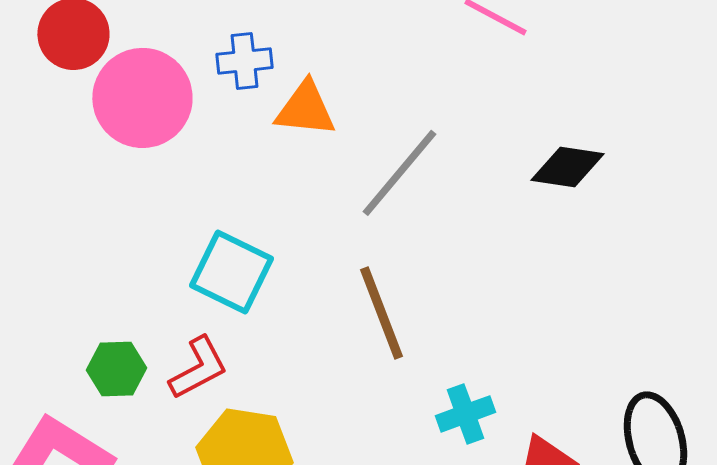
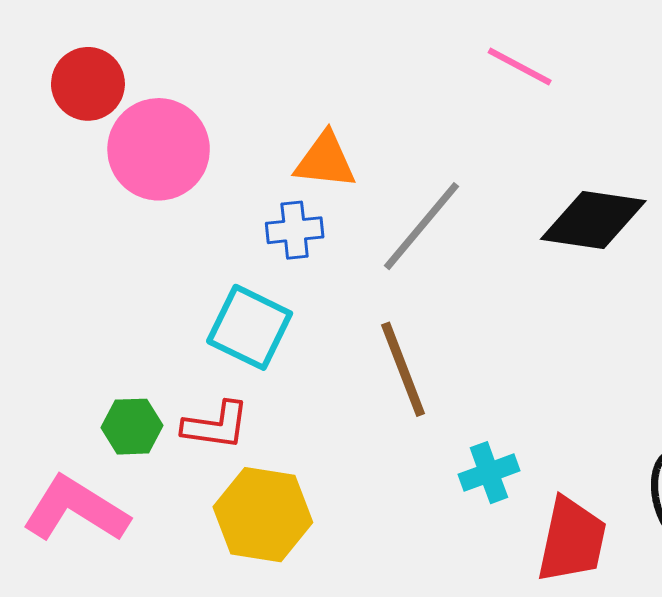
blue cross: (244, 61) -> (295, 230), moved
black diamond: (567, 167) -> (593, 220), size x1.4
red L-shape: (198, 368) -> (216, 426), turned 36

